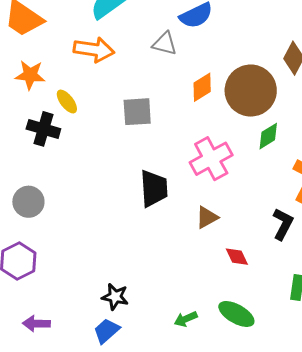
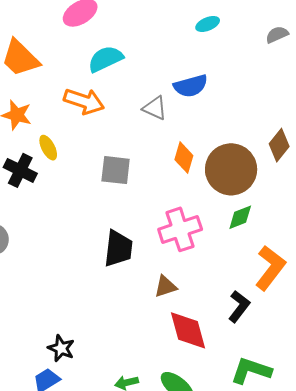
orange diamond: (202, 87) -> (184, 158), turned -52
red diamond: (237, 257) -> (188, 330), size x1.8

